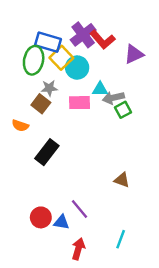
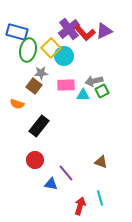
blue rectangle: (48, 42) -> (17, 32), moved
purple triangle: (134, 54) -> (104, 31), moved
cyan triangle: (100, 89) -> (83, 95), moved
brown triangle: (122, 180) -> (101, 162), moved
red circle: (41, 217) -> (35, 160), moved
cyan line: (121, 239) -> (100, 198), turned -35
red arrow: (78, 249) -> (80, 206), moved

